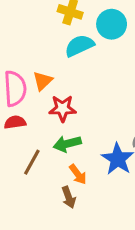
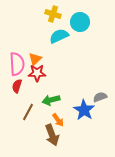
red star: (63, 108) -> (37, 73), moved
red semicircle: (15, 122) -> (17, 86), turned -64
brown arrow: (69, 197) -> (52, 135), size x1.5

